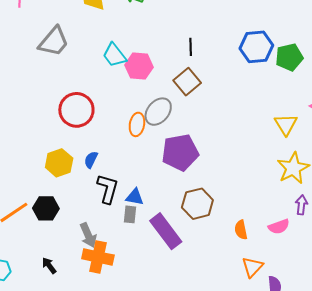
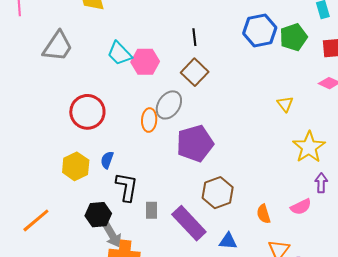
yellow triangle: (286, 124) -> (285, 104), moved, size x0.7
blue triangle: (135, 197) -> (228, 241), moved
black hexagon: (46, 208) -> (98, 215), moved

